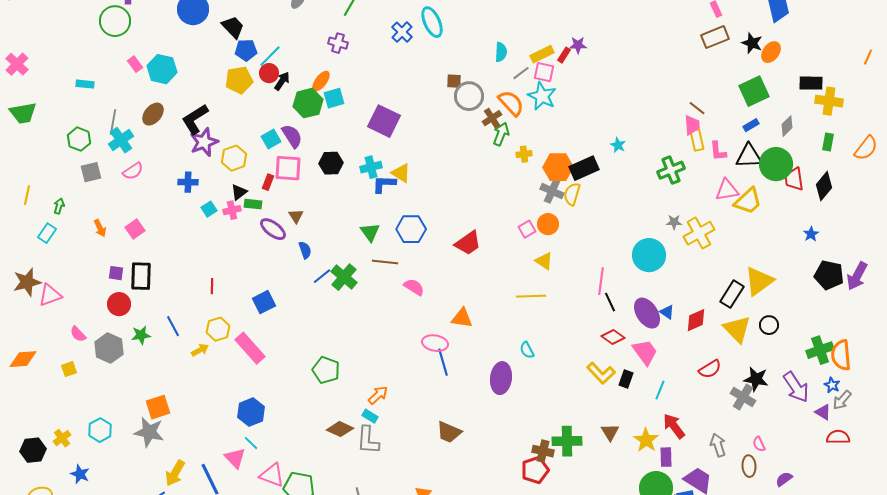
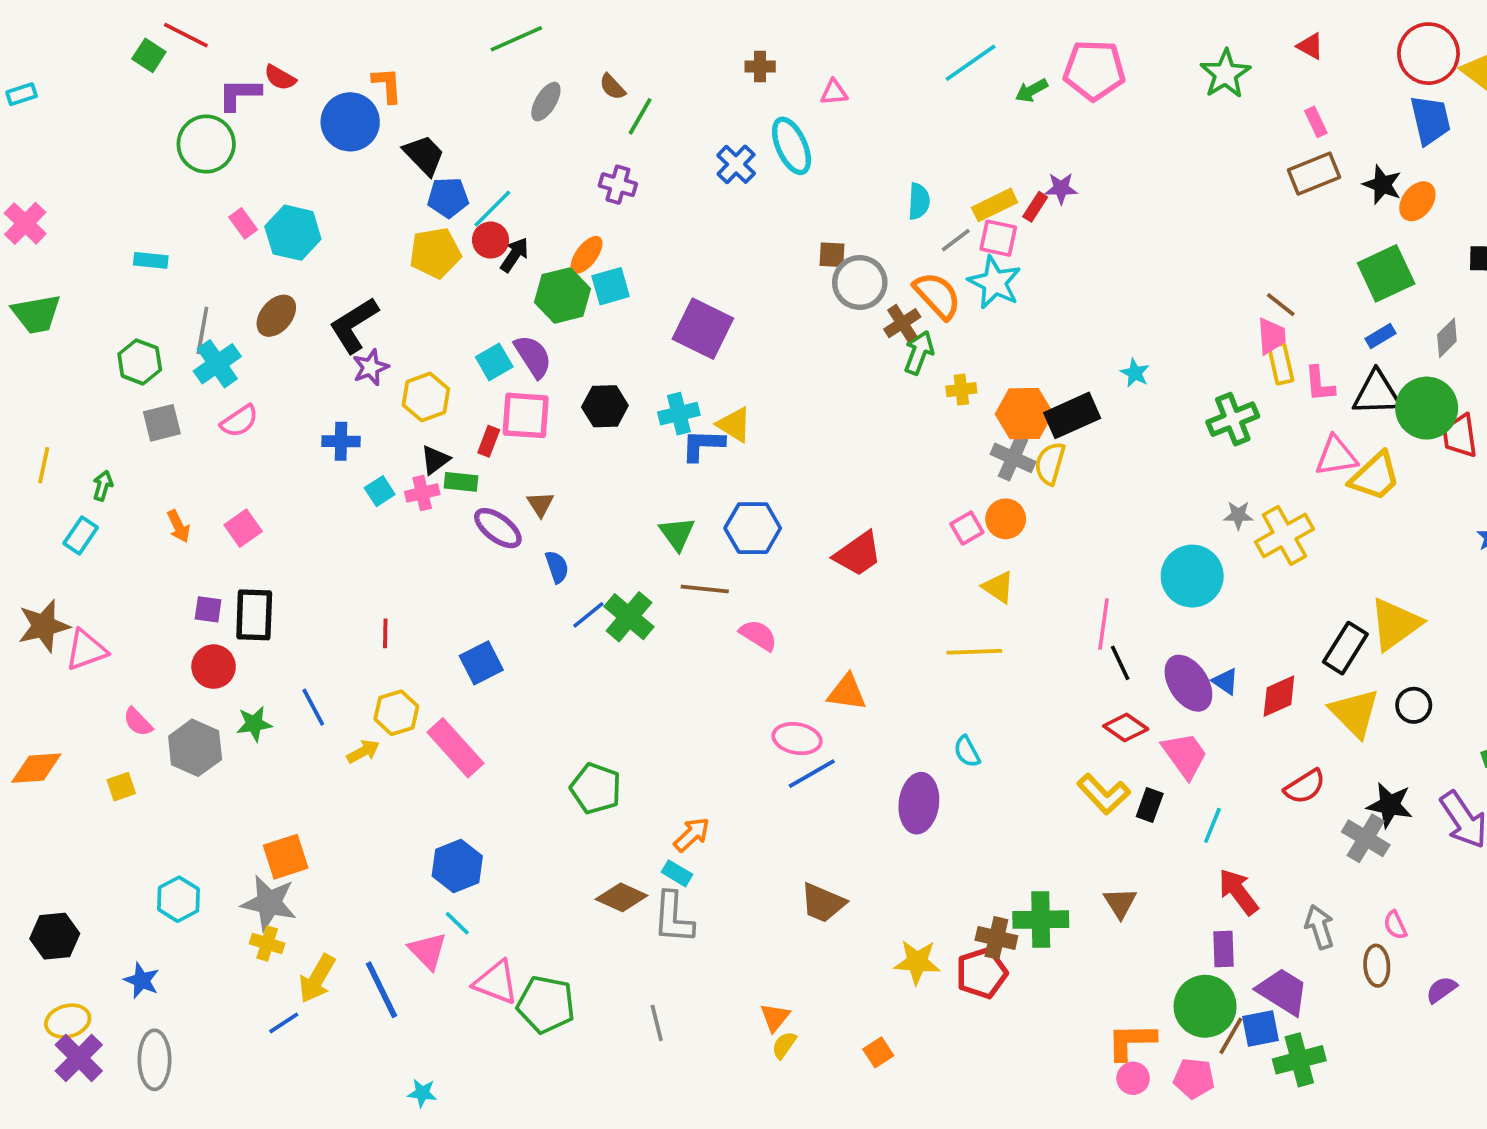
purple star: (204, 142) -> (370, 367), size x0.7
blue line: (443, 362) -> (812, 774), turned 76
yellow cross: (62, 438) -> (267, 944), moved, turned -36
yellow star: (646, 440) -> (917, 962), moved, turned -30

